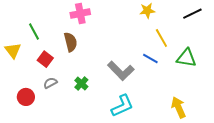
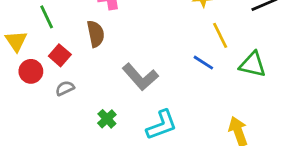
gray L-shape: (121, 71) -> (140, 77), moved
green cross: (81, 84) -> (107, 119), moved
red circle: (26, 97) -> (31, 71), moved

